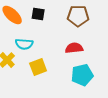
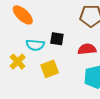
black square: (38, 14) -> (57, 39), moved

